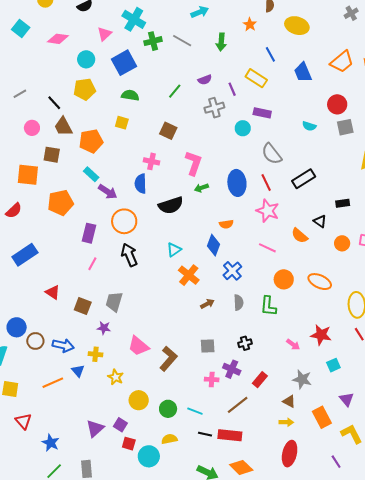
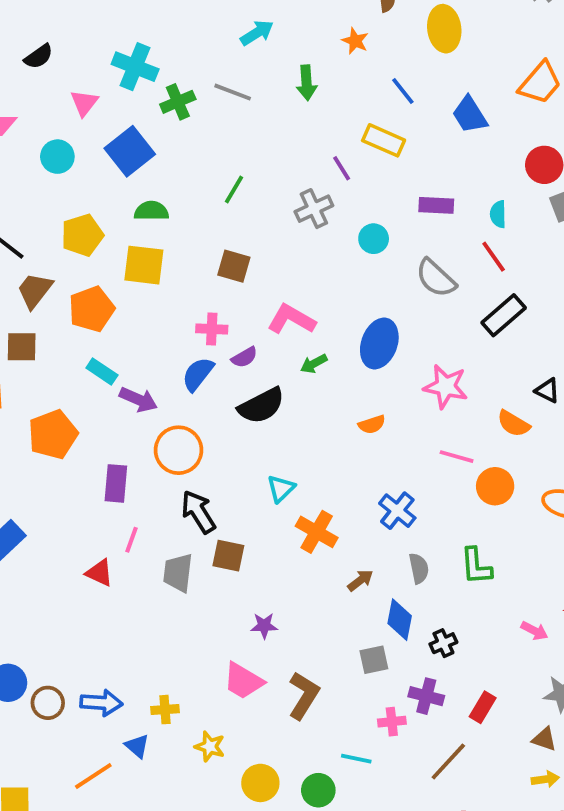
yellow ellipse: (297, 26) -> (444, 29), turned 75
purple semicircle: (205, 80) -> (244, 357), moved
yellow pentagon: (85, 89) -> (82, 235), moved
purple rectangle: (262, 113) -> (436, 205), moved
yellow square: (122, 123) -> (144, 265), size x1.6
cyan semicircle: (309, 126) -> (498, 214), turned 80
brown trapezoid: (63, 127) -> (35, 290), turned 75
pink L-shape: (194, 163) -> (291, 319), turned -70
red line: (266, 182) -> (494, 257), moved
blue ellipse: (237, 183) -> (379, 344), turned 35
blue semicircle: (141, 184) -> (198, 374), turned 48
blue diamond: (213, 245) -> (400, 620), moved
orange circle: (284, 279) -> (495, 486), moved
red triangle: (53, 292) -> (99, 573), moved
gray trapezoid: (114, 302) -> (178, 573), moved
brown square: (83, 306) -> (228, 556), moved
purple star: (104, 328) -> (264, 626), moved
cyan line: (195, 411) -> (356, 759), moved

